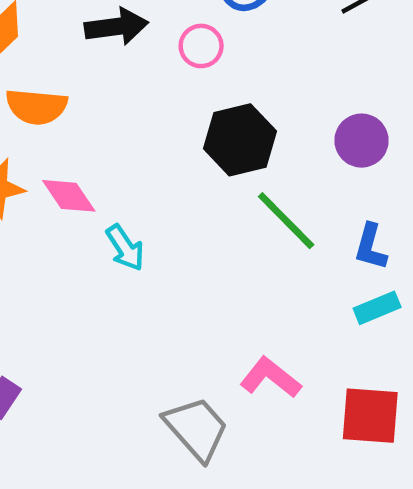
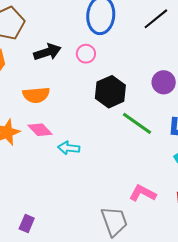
orange semicircle: (36, 107) -> (36, 95), moved
cyan arrow: (125, 248) -> (69, 148), turned 140
gray trapezoid: (196, 429) -> (114, 221), turned 32

